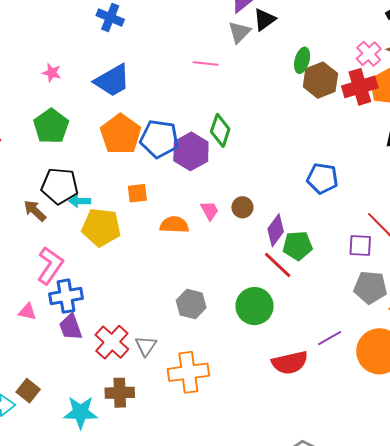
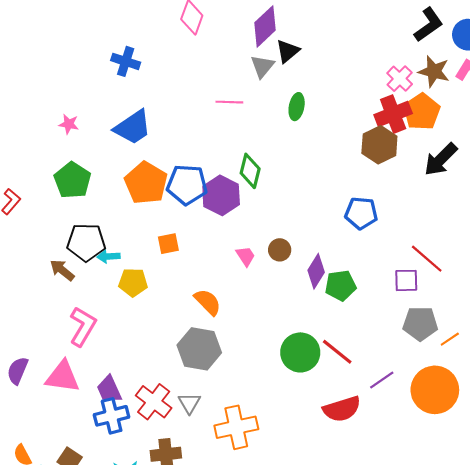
green ellipse: (302, 60) -> (297, 107), moved
brown hexagon: (320, 80) -> (379, 145), moved
orange semicircle: (174, 225) -> (208, 302), moved, turned 48
yellow pentagon: (101, 227) -> (133, 282), size x0.7
red line: (278, 265) -> (337, 352), moved
blue cross: (66, 296) -> (112, 416), moved
gray hexagon: (191, 304) -> (199, 349), moved, size x1.4
pink triangle: (27, 312) -> (62, 377), size x1.8

